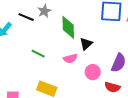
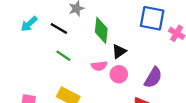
black line: (26, 17) -> (59, 28), moved
pink circle: (93, 72) -> (119, 74), moved

